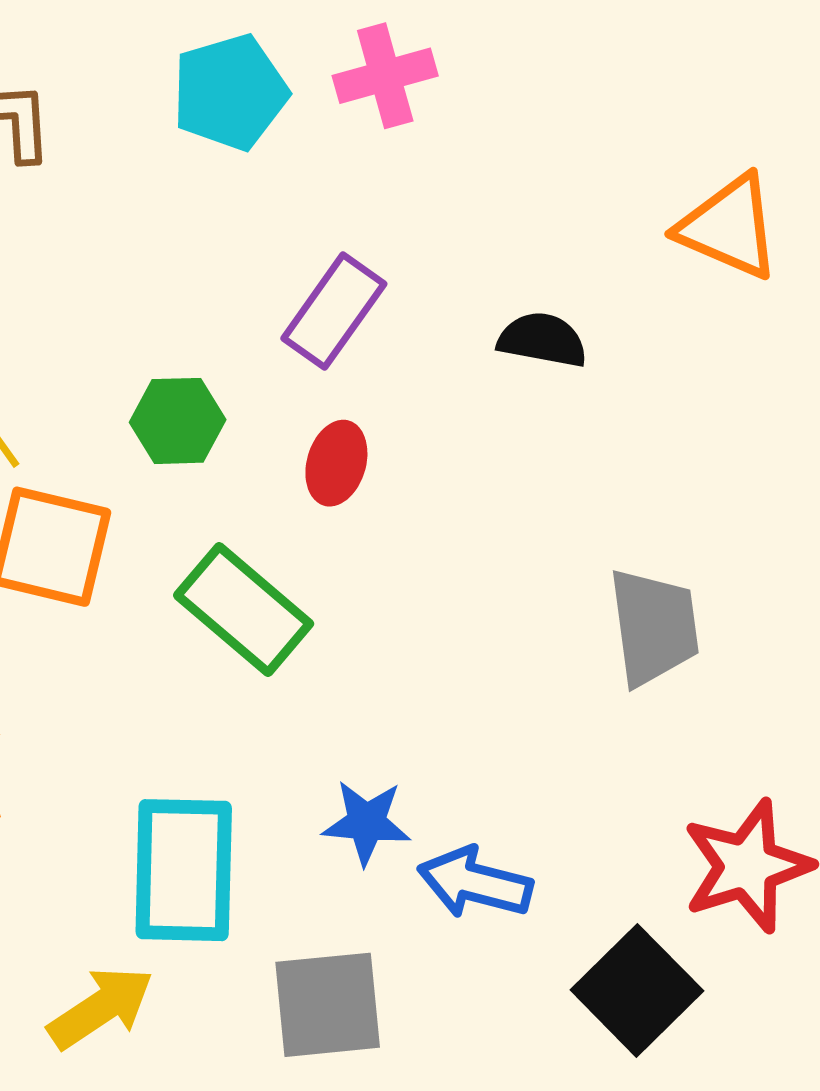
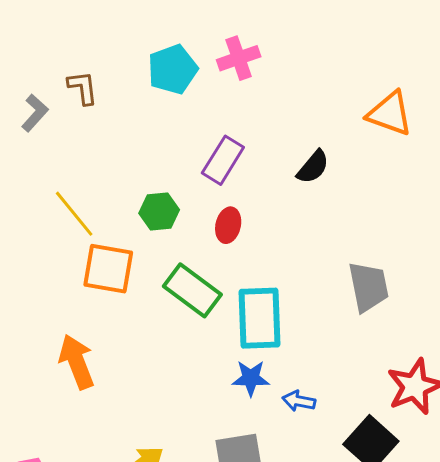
black semicircle: (542, 340) -> (313, 167), turned 123
cyan rectangle: (184, 870) -> (259, 318), moved
blue arrow: (475, 883) -> (299, 401), size x0.7

